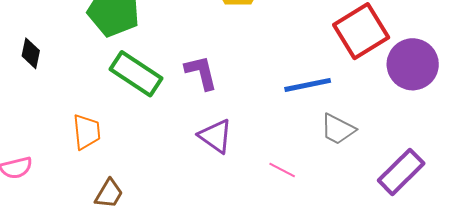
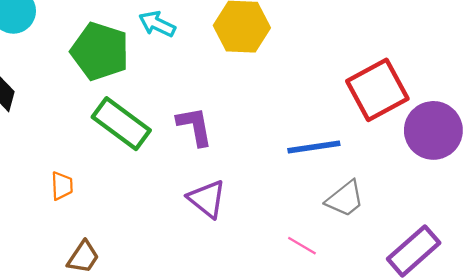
gray trapezoid: (338, 129) -> (345, 199), turned -69
orange trapezoid: (87, 132) -> (62, 186), size x0.7
pink line: (282, 170) -> (302, 246), moved

